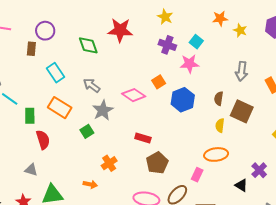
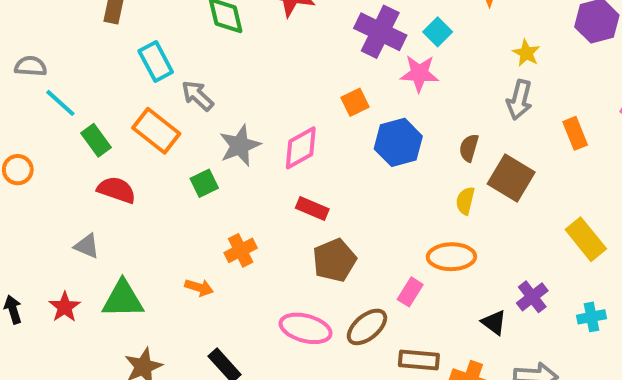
yellow star: (240, 30) -> (526, 53), moved
purple cross: (167, 45) -> (380, 32), size x1.4
gray arrow: (92, 85) -> (198, 96), moved
pink diamond: (134, 95) -> (301, 148), moved, turned -70
green rectangle: (30, 116) -> (96, 140), turned -42
red semicircle: (43, 140) -> (116, 190), turned -60

